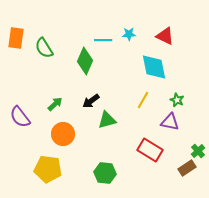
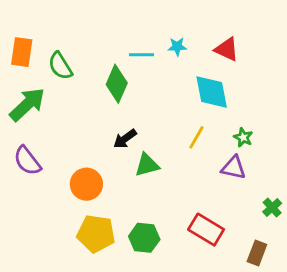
green arrow: (55, 104) -> (27, 104), moved, size x1.8
red rectangle: (150, 150) -> (206, 230), moved
brown rectangle: (187, 168) -> (257, 253), moved, turned -36
yellow pentagon: (48, 169) -> (96, 234), moved

